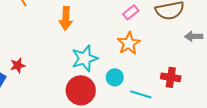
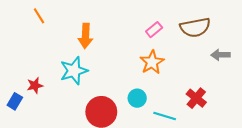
cyan star: (85, 58) -> (74, 71), moved
red cross: (171, 77) -> (196, 98), turned 30

